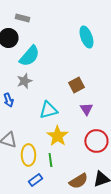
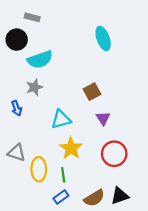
cyan semicircle: (29, 56) -> (40, 60), turned 30
blue rectangle: (35, 180) -> (61, 197), moved

